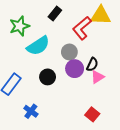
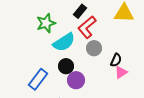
red L-shape: (82, 28) -> (87, 27), moved
purple circle: (75, 69) -> (76, 80), moved
black circle: (48, 77) -> (66, 66), moved

